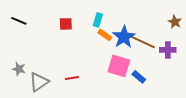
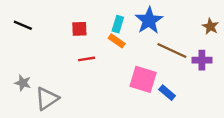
orange rectangle: (105, 35) -> (117, 41), moved
blue star: (124, 37) -> (149, 20), moved
red line: (72, 78) -> (87, 59), moved

